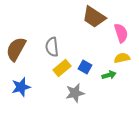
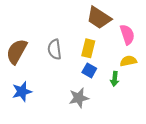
yellow rectangle: (62, 68) -> (88, 48), moved, turned -36
green arrow: (109, 75) -> (115, 79), turned 112

